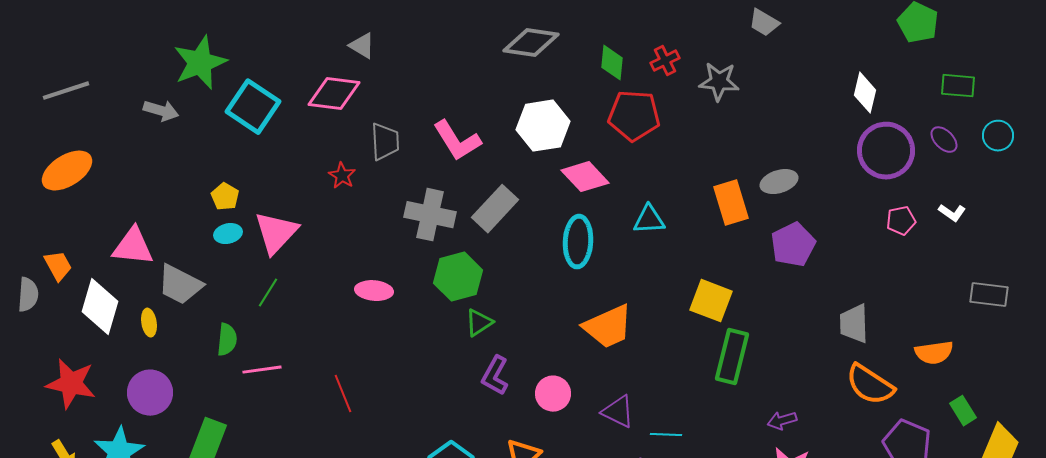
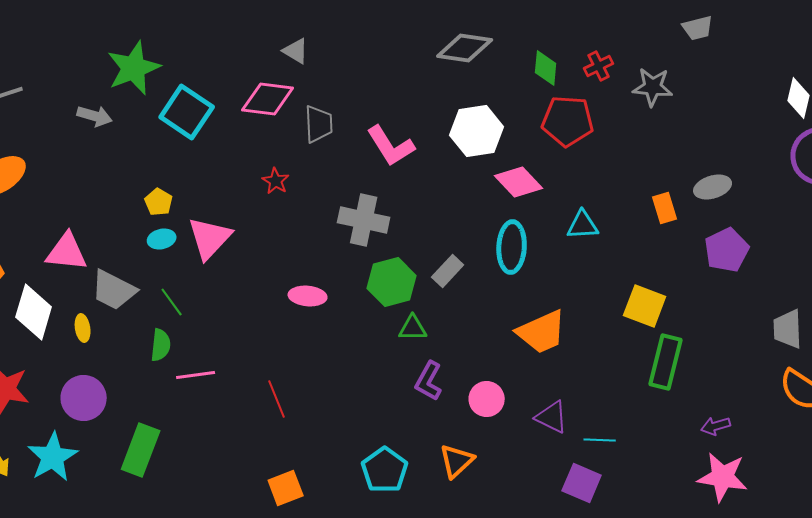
gray trapezoid: (764, 23) -> (698, 28), turned -44
gray trapezoid: (385, 142) -> (319, 124), moved
orange rectangle: (731, 203) -> (665, 208), size x0.7
gray rectangle: (495, 209) -> (448, 271), moved, size x0.7
green line: (268, 293) -> (172, 302), moved, turned -68
green triangle: (479, 323) -> (413, 328), turned 32

